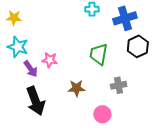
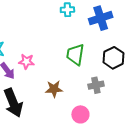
black hexagon: (138, 46) -> (113, 58), moved

